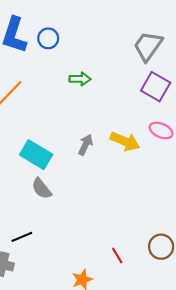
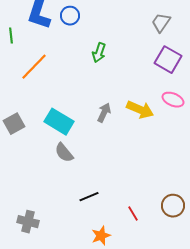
gray trapezoid: (148, 46) -> (161, 23), size x0.7
green arrow: (80, 79) -> (99, 53), turned 108
black line: (22, 237) -> (89, 197), moved

